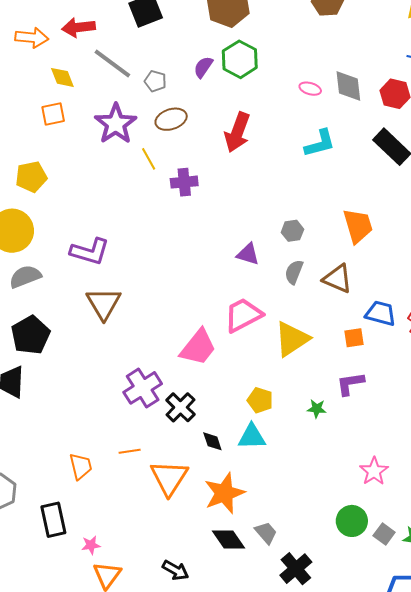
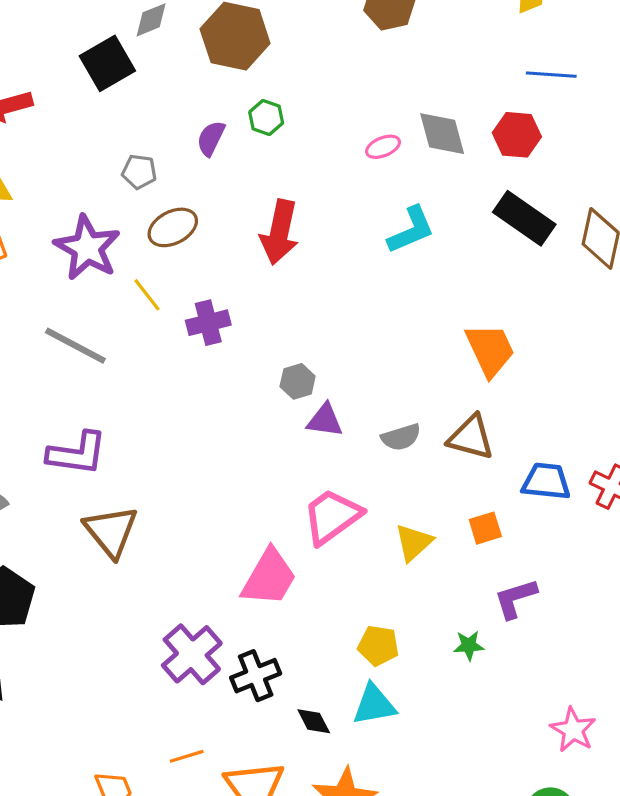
green hexagon: (240, 59) -> (266, 118), size x0.6
gray line: (112, 64) -> (75, 346), moved
pink ellipse: (310, 89) -> (383, 147), turned -30
gray hexagon: (292, 231) -> (298, 381), moved
gray semicircle: (294, 272) -> (401, 437), turned -120
orange square: (354, 338) -> (485, 528), moved
yellow triangle: (292, 339) -> (414, 542), size x0.7
black cross: (180, 407) -> (256, 676), turned 32

